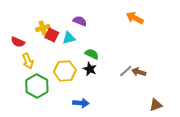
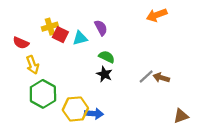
orange arrow: (135, 18) -> (157, 15), turned -48
purple semicircle: (80, 21) -> (101, 28), moved, turned 40
yellow hexagon: (65, 71) -> (75, 109), moved

